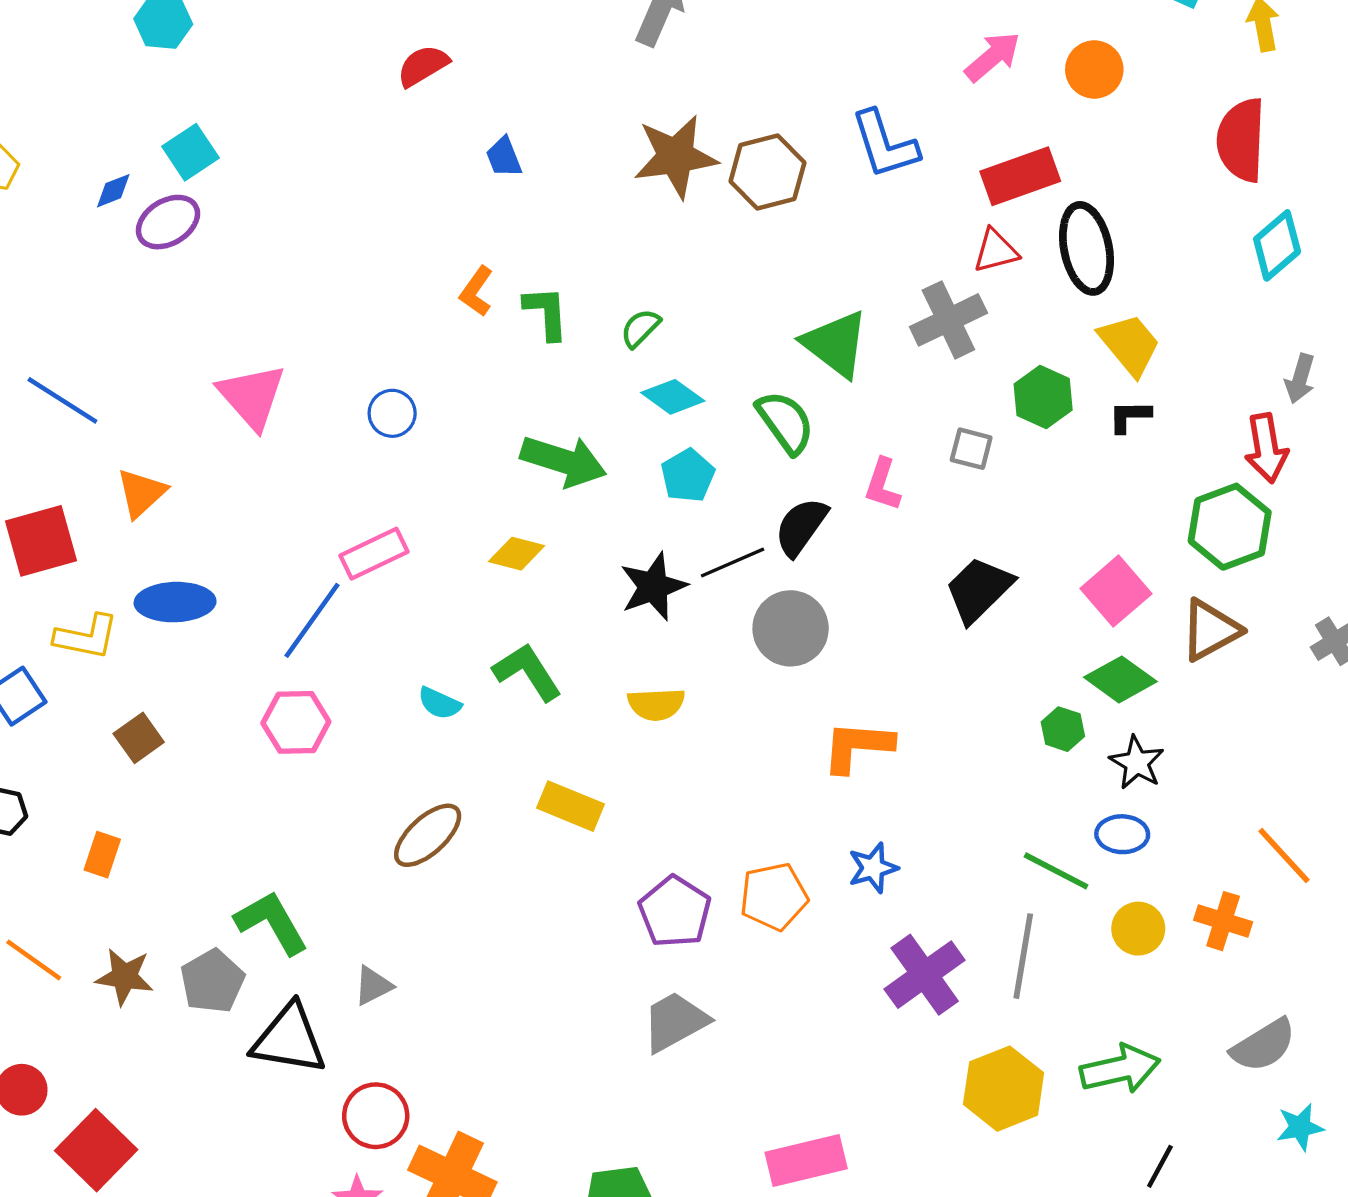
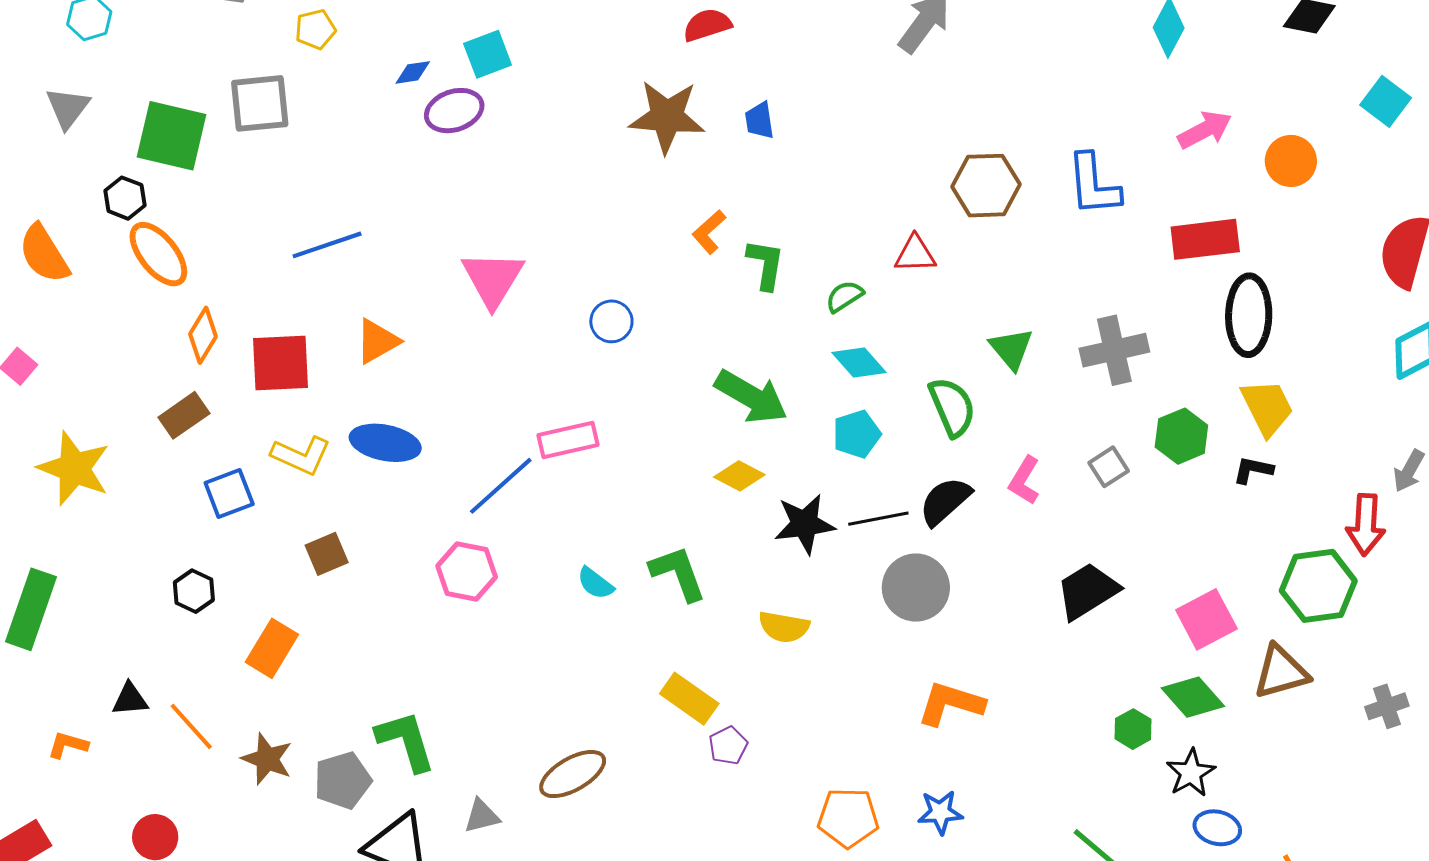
brown star: (676, 156) -> (667, 117), moved
red triangle: (996, 251) -> (915, 254), moved
green triangle: (836, 344) -> (1011, 349), size x0.7
blue line: (62, 400) -> (327, 245), turned -64
gray square: (971, 449) -> (1109, 467), turned 30
yellow diamond: (517, 554) -> (739, 476), moved
blue ellipse: (1122, 834) -> (1217, 828), moved
brown ellipse: (428, 835) -> (573, 774), moved
orange rectangle: (102, 855) -> (272, 648), size x1.4
purple pentagon: (675, 912) -> (728, 746), moved, size x0.6

